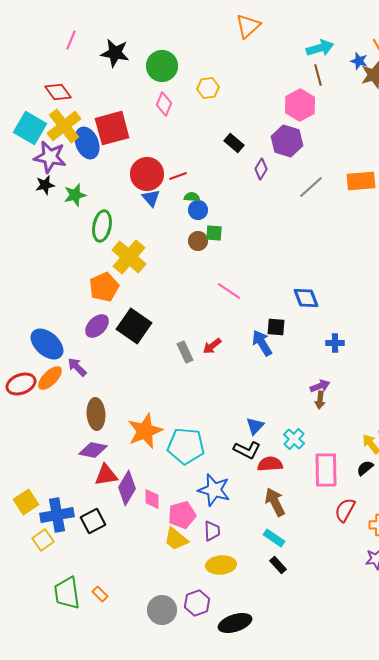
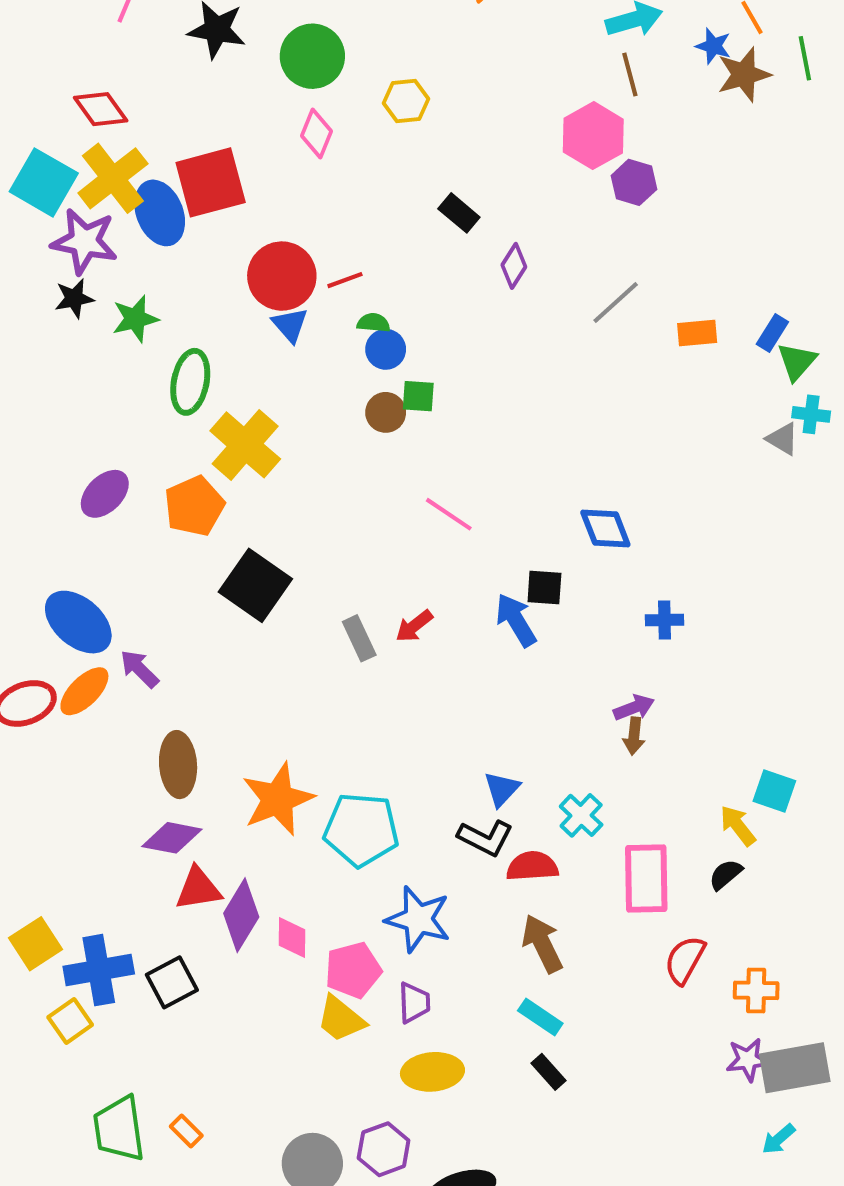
purple hexagon: (287, 141) -> (634, 182), moved, size x0.7
orange rectangle: (361, 181) -> (697, 333), moved, size x0.7
purple ellipse: (97, 326) -> (105, 494), moved

